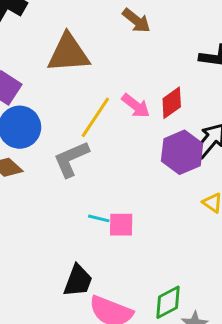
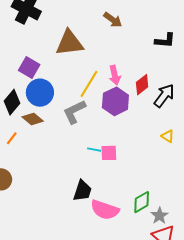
red diamond: (172, 103) -> (142, 85), moved
pink arrow: (136, 106) -> (115, 75), turned 42
purple hexagon: (182, 152) -> (115, 101), moved

